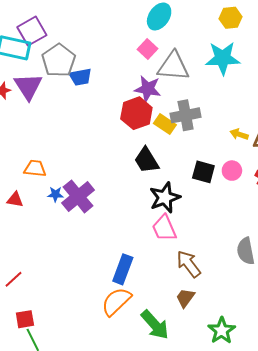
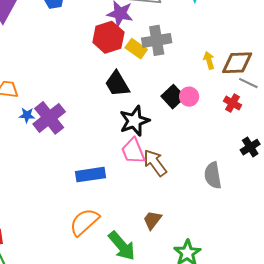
yellow arrow: (239, 134) -> (209, 60), turned 54
pink circle: (232, 171) -> (189, 97), moved
black square: (203, 172) -> (173, 97), turned 30
brown arrow: (189, 264) -> (155, 163), moved
blue rectangle: (123, 269) -> (91, 175), moved, turned 60

